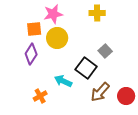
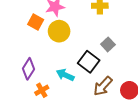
orange square: (34, 29) -> (36, 22), turned 35
purple diamond: (31, 54) -> (29, 69), moved

